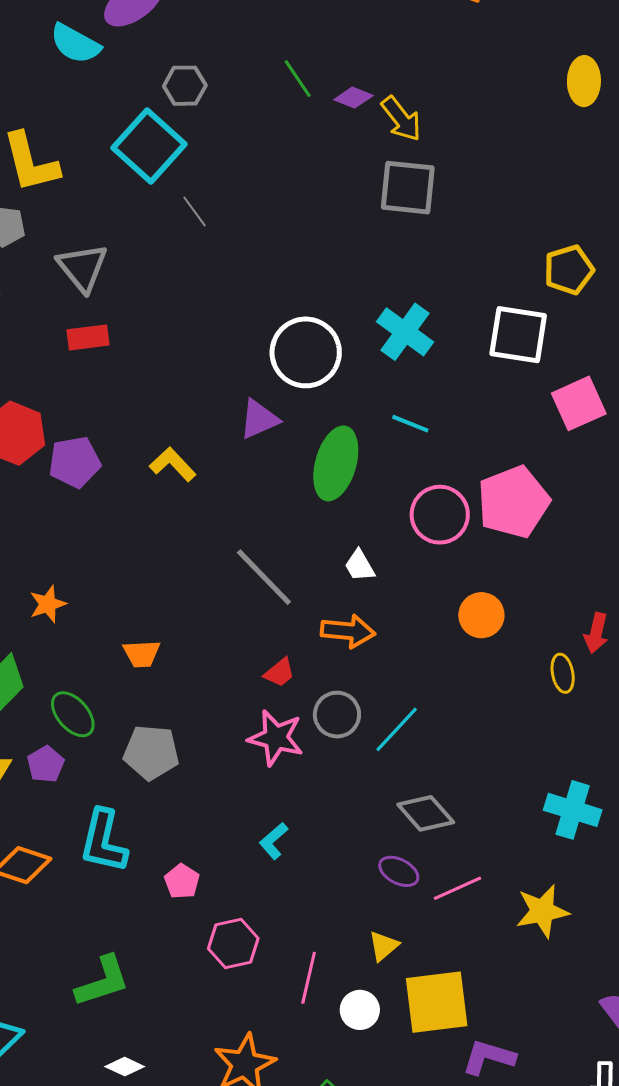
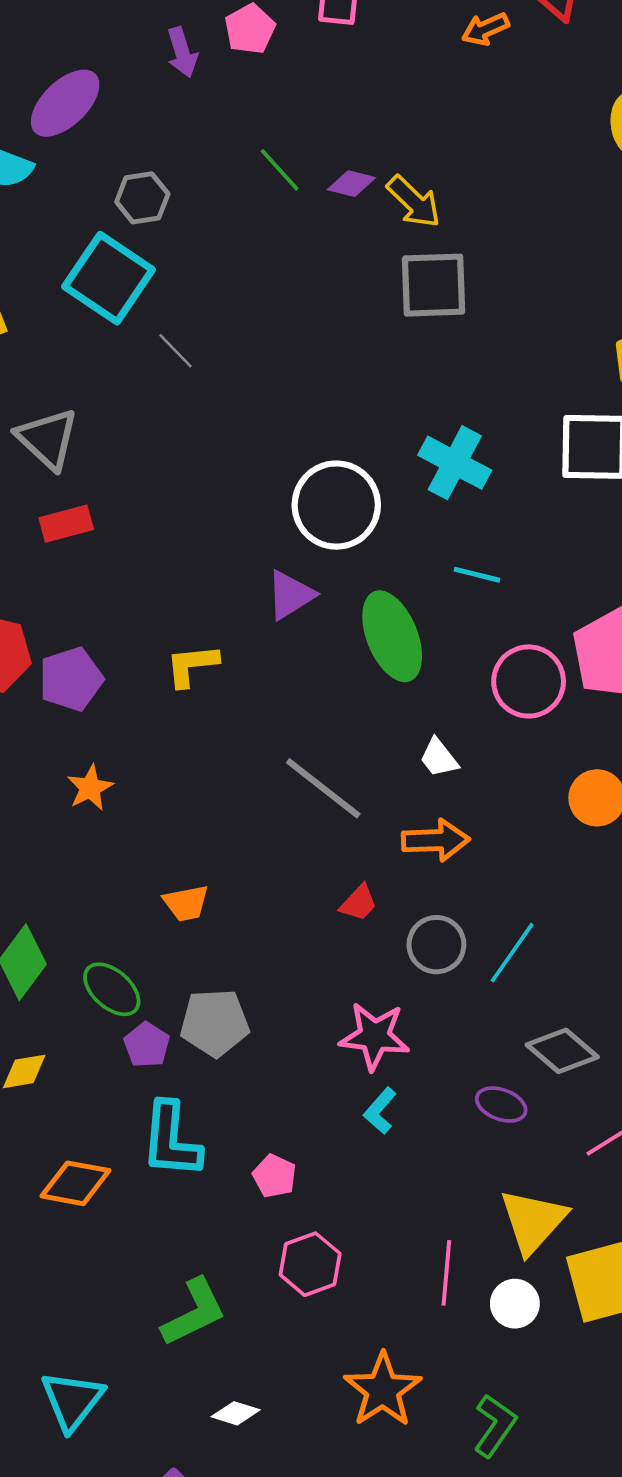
green ellipse: (336, 463) -> (392, 636), turned -30
yellow L-shape: (173, 464) -> (192, 665), turned -45
orange star: (48, 604) -> (90, 788), moved
pink star: (276, 738) -> (374, 1036), moved
purple pentagon: (46, 764) -> (147, 1045), moved
purple ellipse: (399, 871) -> (501, 1105), moved
pink hexagon: (233, 943) -> (310, 1264), moved
yellow triangle: (383, 946) -> (533, 1221), size x1.8

